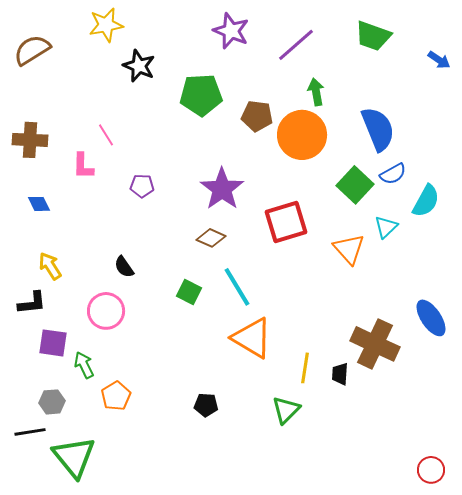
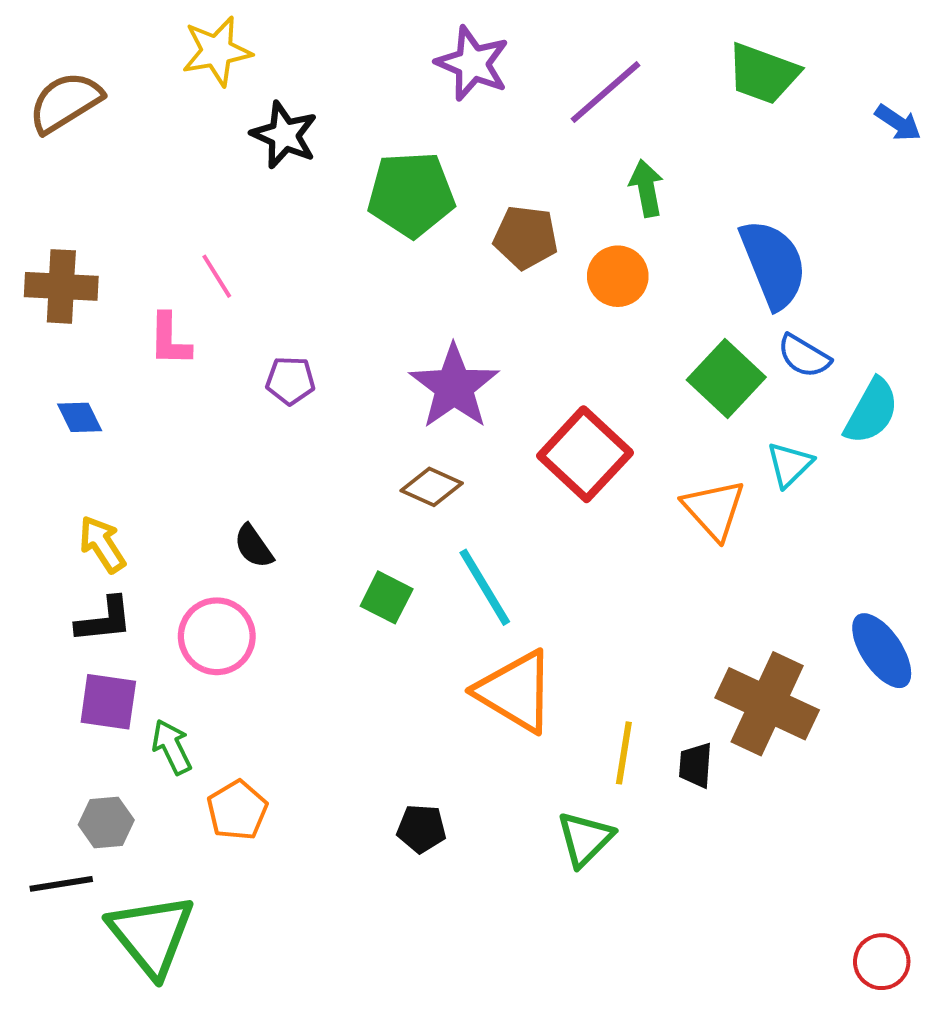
orange circle: (302, 135) -> (618, 276), size x0.6
blue semicircle: (393, 174) -> (804, 356), turned 60
red square: (286, 222) -> (585, 454), turned -30
black L-shape: (32, 303) -> (104, 620), moved

